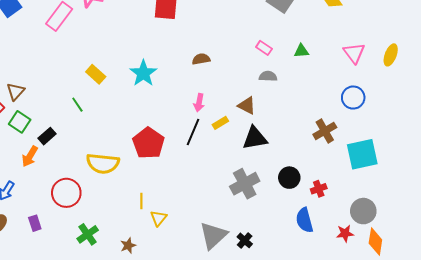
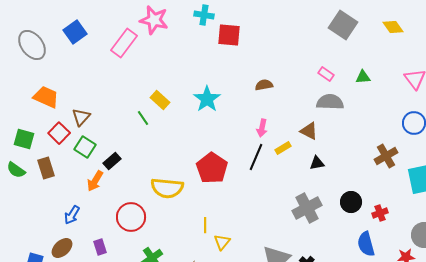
gray semicircle: (268, 76) -> (330, 102), size x1.5
green line: (77, 105) -> (143, 118), moved
black triangle: (255, 138) -> (317, 163), size x0.6

